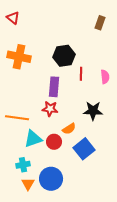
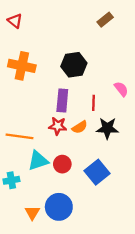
brown rectangle: (100, 23) -> (105, 20), moved, turned 32
red line: (81, 74) -> (94, 103), moved
pink semicircle: (105, 77) -> (121, 89), turned -32
orange semicircle: (69, 129) -> (80, 127), moved
cyan cross: (23, 165) -> (11, 180), moved

